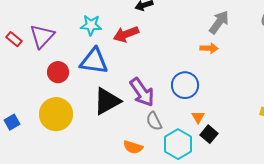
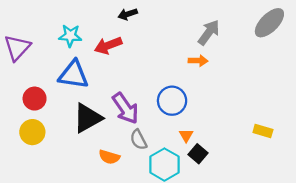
red circle: (58, 72) -> (35, 99), moved
yellow circle: (56, 114) -> (32, 132), size x0.7
orange semicircle: (133, 147) -> (109, 157), moved

